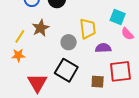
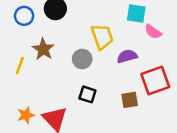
orange star: (18, 55) -> (26, 115), moved
black square: (66, 70) -> (87, 94), size x0.6

